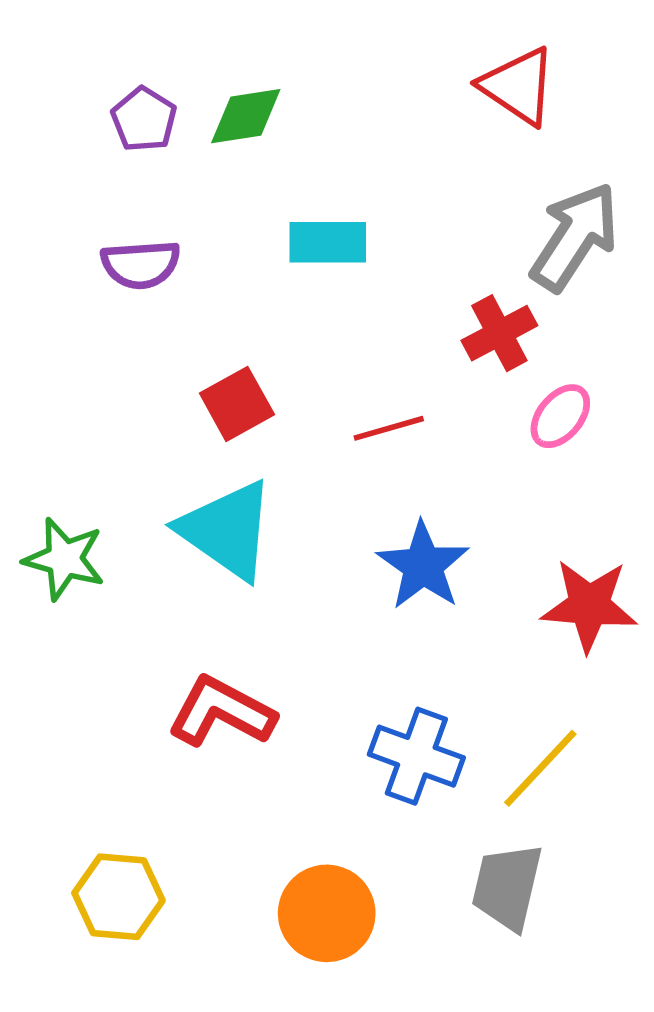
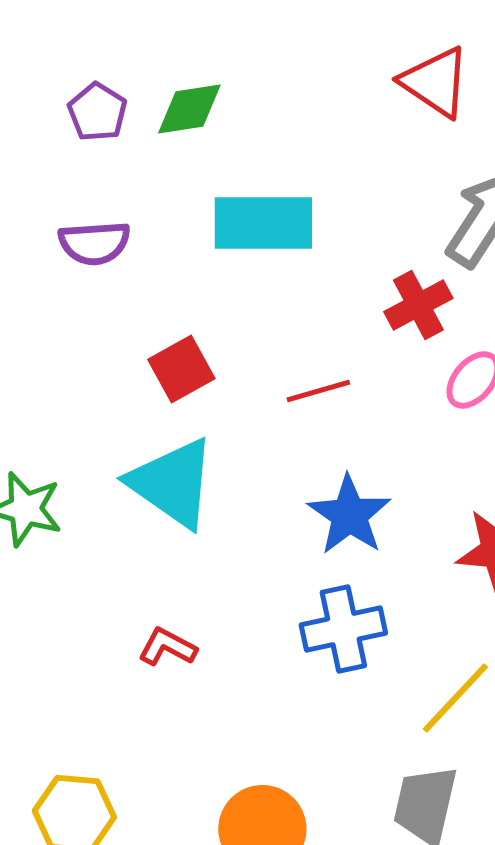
cyan rectangle: (328, 242) -> (263, 223), size x1.4
red L-shape: (221, 712) -> (167, 647), size x0.6
blue cross: (416, 756) -> (343, 629), moved, turned -32

